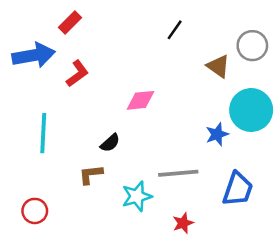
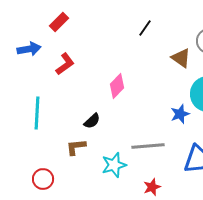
blue arrow: (34, 55) -> (29, 49), size x0.7
pink diamond: (141, 100) -> (117, 86), turned -40
red circle: (35, 211) -> (43, 179), moved

